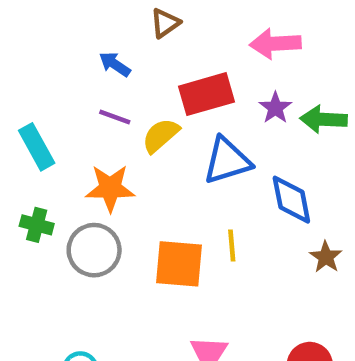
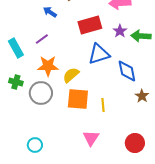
purple line: (115, 117) -> (42, 39), moved, turned -56
yellow semicircle: (161, 135) -> (71, 75), moved
yellow line: (232, 246) -> (103, 105), moved

